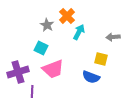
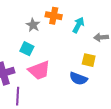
orange cross: (67, 16) -> (54, 16), turned -35
cyan arrow: (79, 32) -> (78, 25), moved

